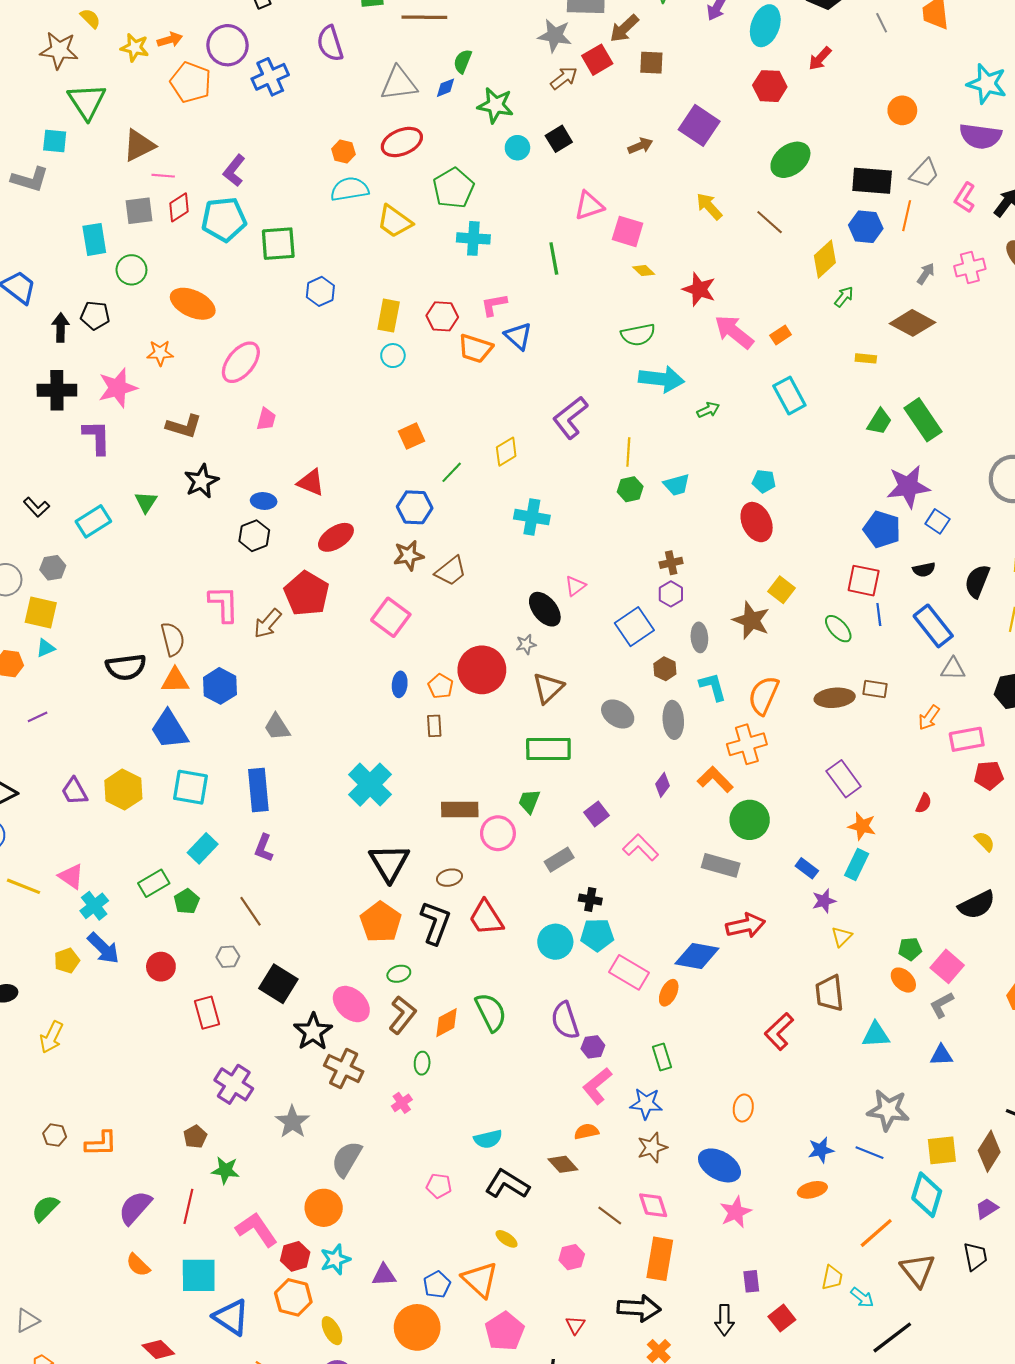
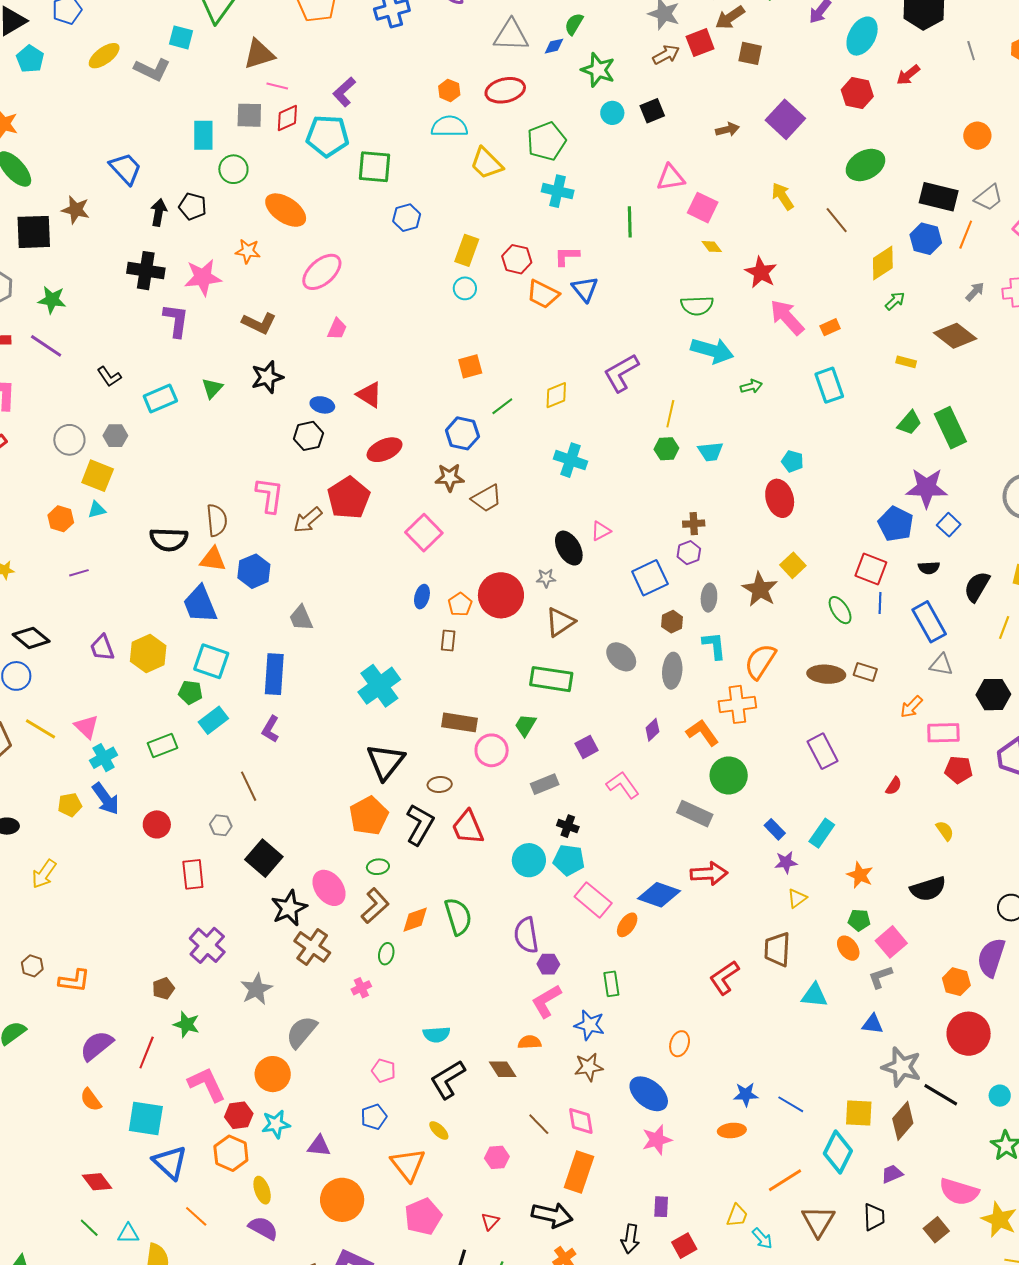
orange star: (862, 826) -> (860, 875), moved
green pentagon: (187, 901) -> (190, 692), moved, turned 30
gray star: (888, 1110) -> (902, 1067), moved
black L-shape: (507, 1184) -> (448, 1079), turned -72
blue pentagon: (437, 1285) -> (374, 1117), moved

